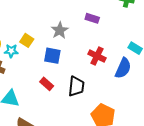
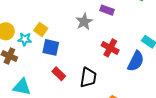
gray star: (60, 30) -> (84, 22), moved
blue square: (52, 56) -> (51, 47), moved

